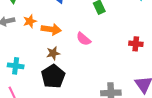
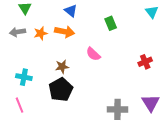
orange arrow: (51, 29) -> (65, 32), moved
red cross: (136, 44) -> (145, 62), turned -32

